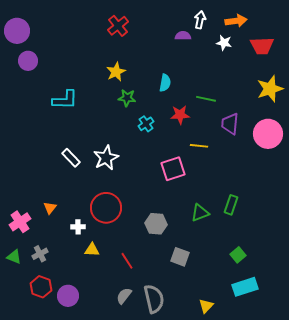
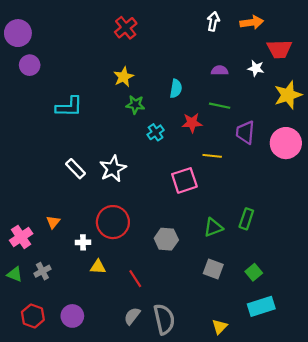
purple semicircle: (183, 36) -> (220, 70), moved
white star: (224, 43) -> (256, 68), moved
gray square: (180, 257) -> (213, 269), moved
red hexagon: (41, 287) -> (33, 316), moved

